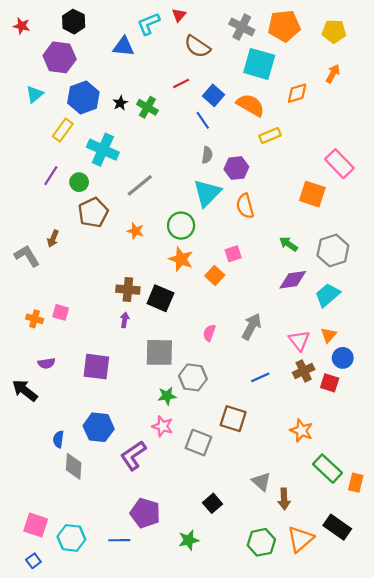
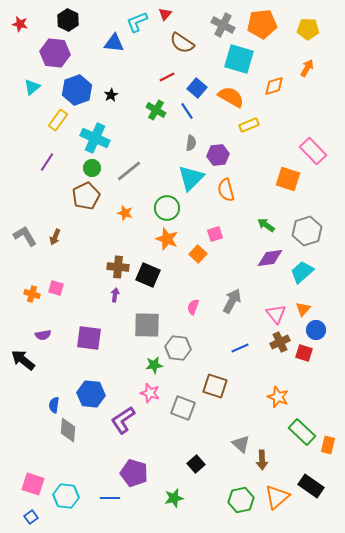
green cross: (147, 107) -> (156, 110), moved
green circle: (79, 182) -> (92, 168), moved
brown arrow: (53, 239) -> (55, 237), moved

